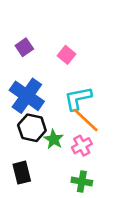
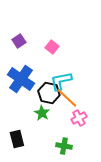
black hexagon: (32, 128) -> (49, 93), moved
pink cross: (82, 146) -> (79, 118), moved

